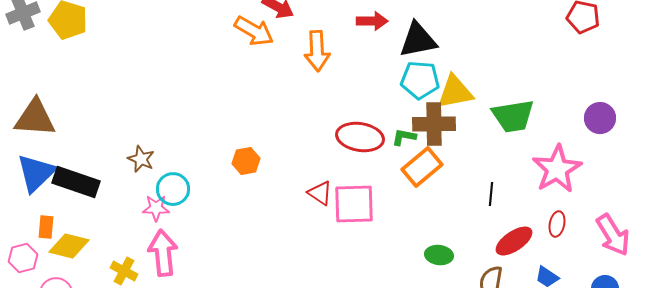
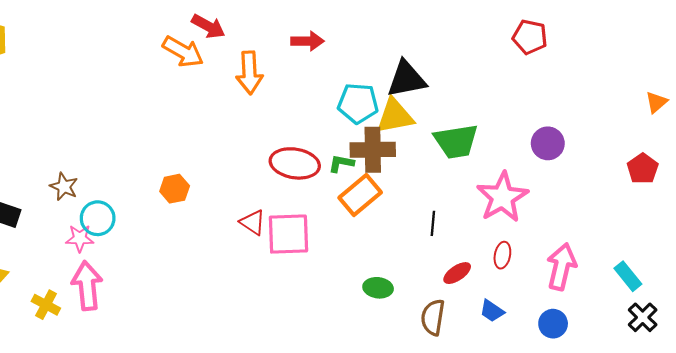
black triangle: (418, 40) -> (407, 79), moved
pink arrow: (613, 235) -> (561, 267), turned -135
red ellipse: (514, 241) -> (457, 273), size x0.7

